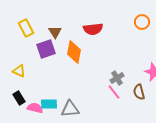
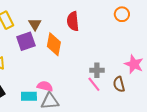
red semicircle: (93, 29) -> (73, 21), turned 90
gray cross: (117, 78) -> (97, 70), turned 32
pink semicircle: (35, 108) -> (45, 86), moved

